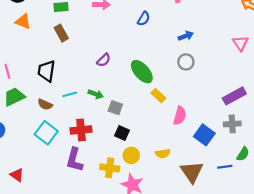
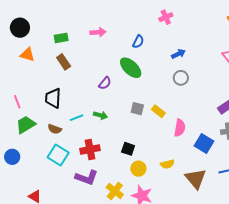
green ellipse: (142, 72) -> (131, 68), moved
gray square: (115, 108) -> (137, 109), moved
purple L-shape: (74, 160) -> (87, 178), turned -80
yellow cross: (110, 168) -> (115, 191), moved, turned 36

